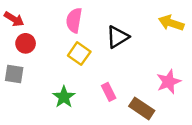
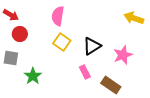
black triangle: (118, 37) -> (92, 46), moved
pink star: (169, 82) -> (123, 55), moved
green star: (64, 97) -> (33, 76), moved

